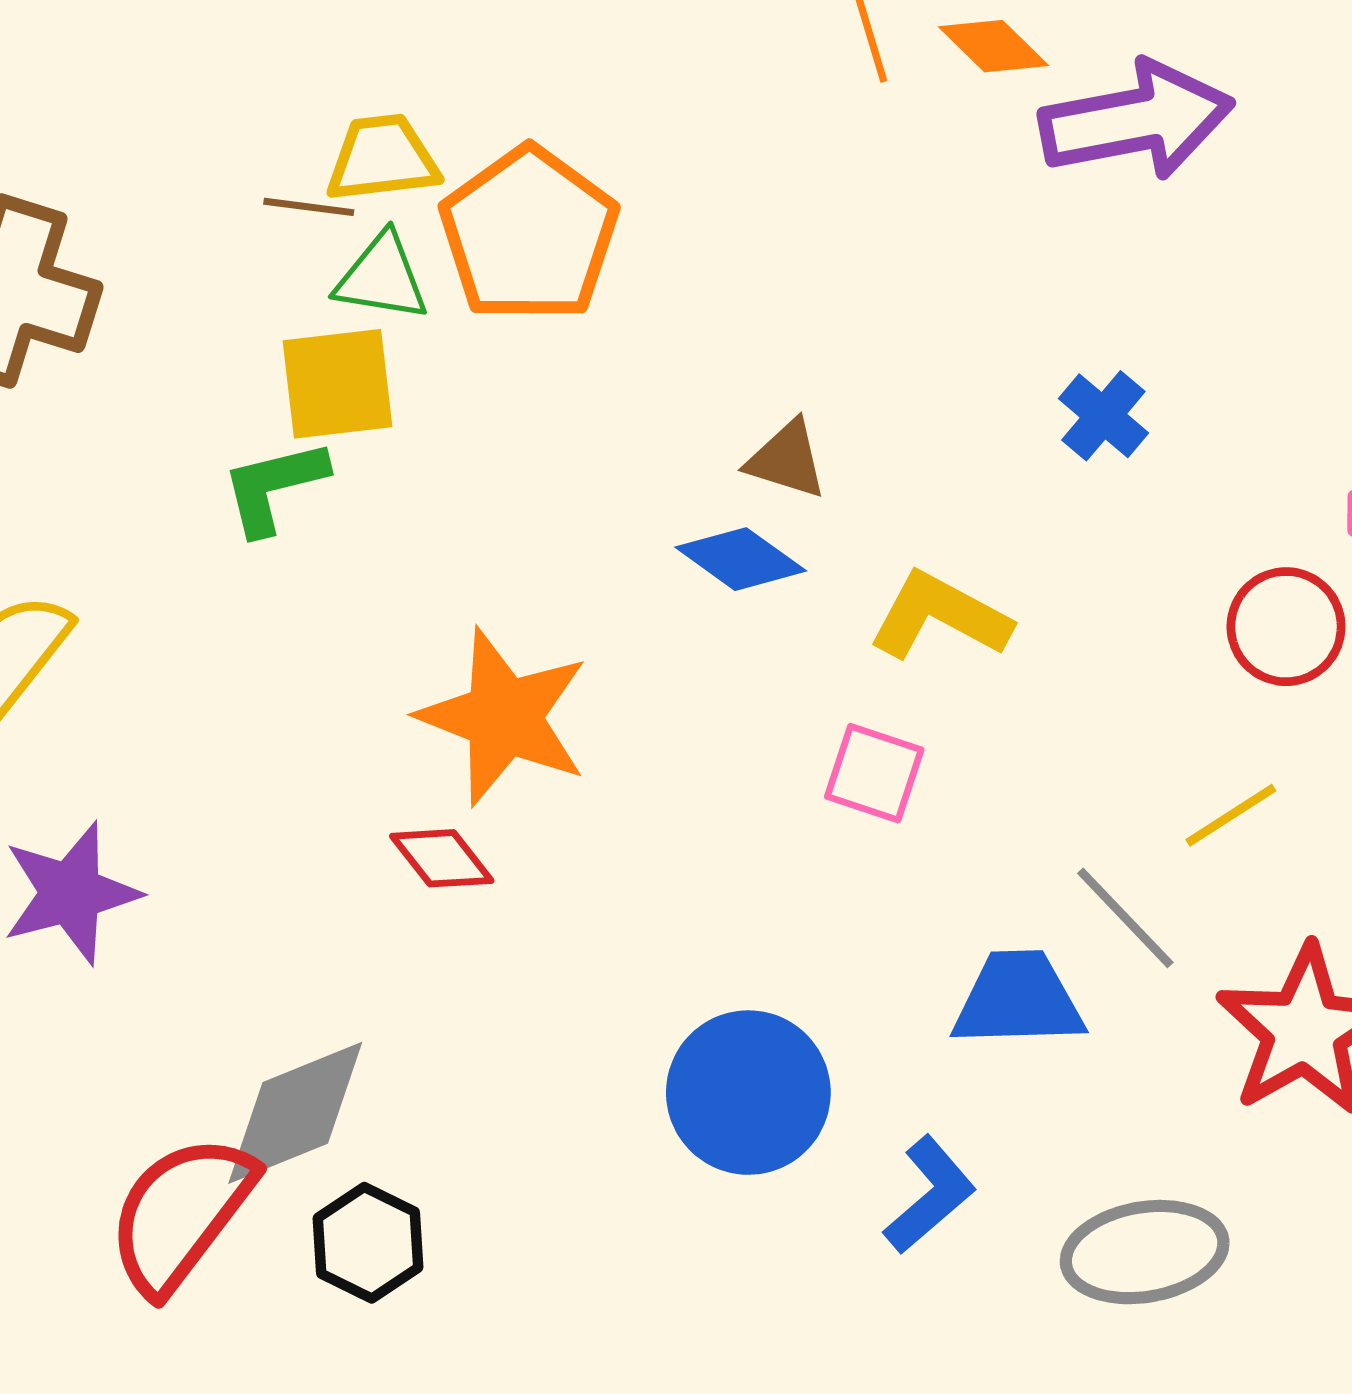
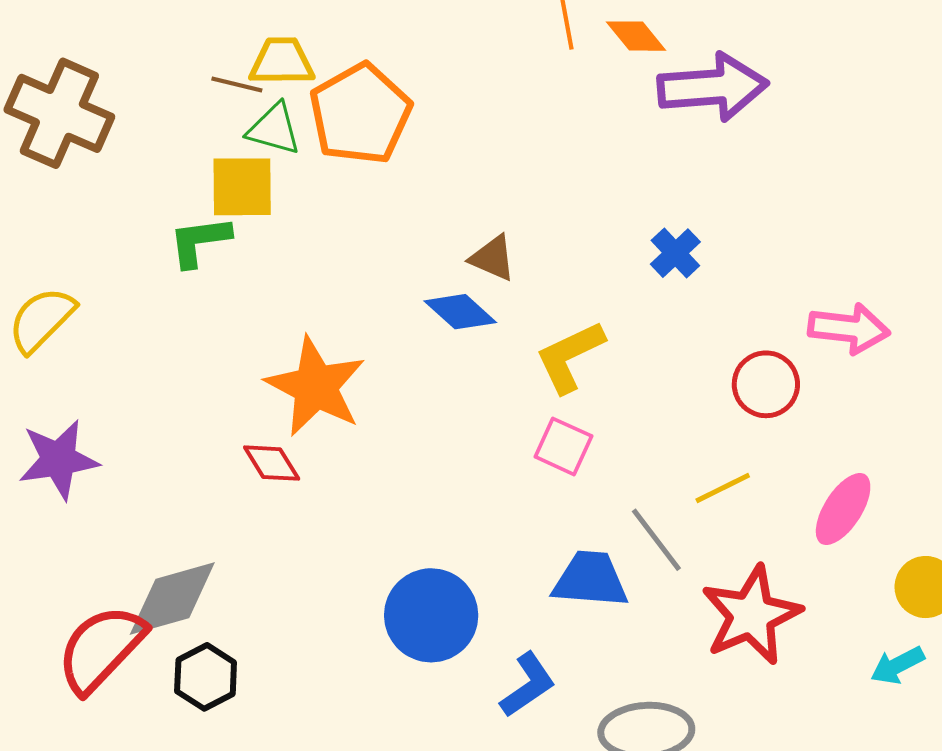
yellow L-shape: (940, 616) -> (570, 357), turned -60
pink square: (874, 773) -> (563, 446), moved

